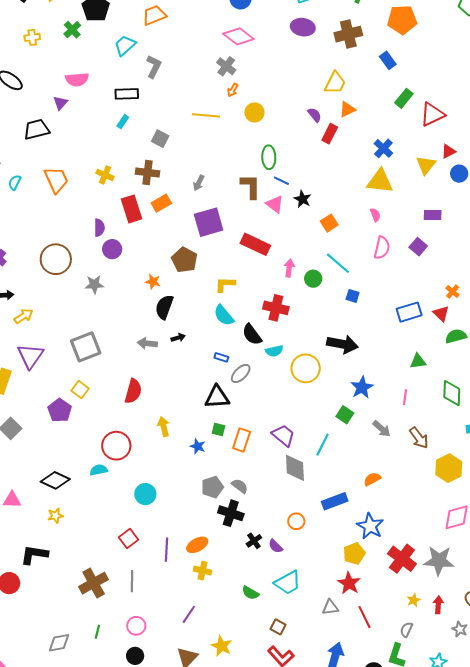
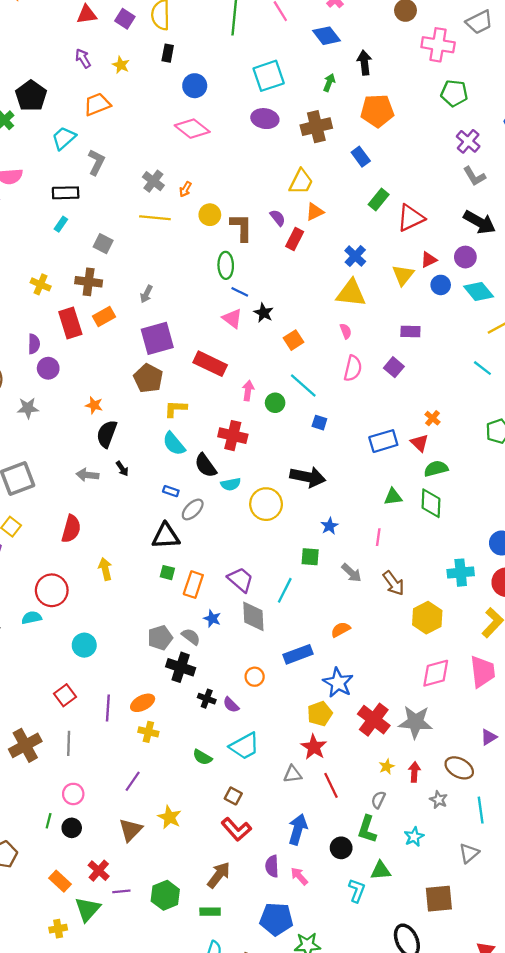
gray cross: (226, 66) -> (153, 181), moved
brown L-shape: (251, 186) -> (241, 227), moved
brown pentagon: (184, 260) -> (148, 378), moved
black arrow: (178, 338) -> (122, 469), turned 72
blue star: (362, 387) -> (329, 526), size x0.7
green diamond: (452, 393) -> (431, 503), moved
green square: (345, 415) -> (310, 557), turned -30
blue star: (198, 446) -> (212, 619), moved
black cross: (254, 541) -> (207, 699), turned -35
green line: (97, 632) -> (49, 821), moved

